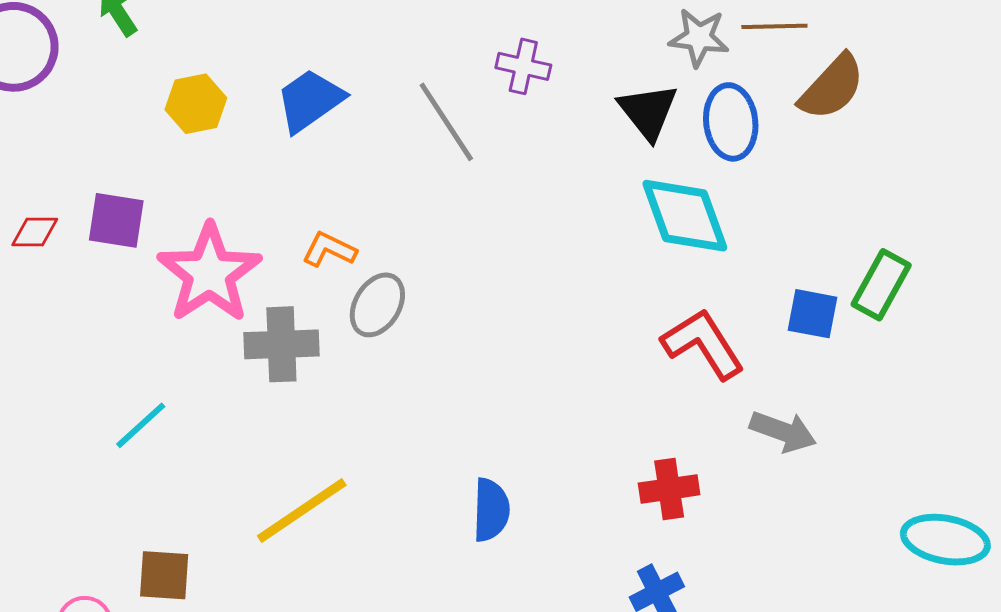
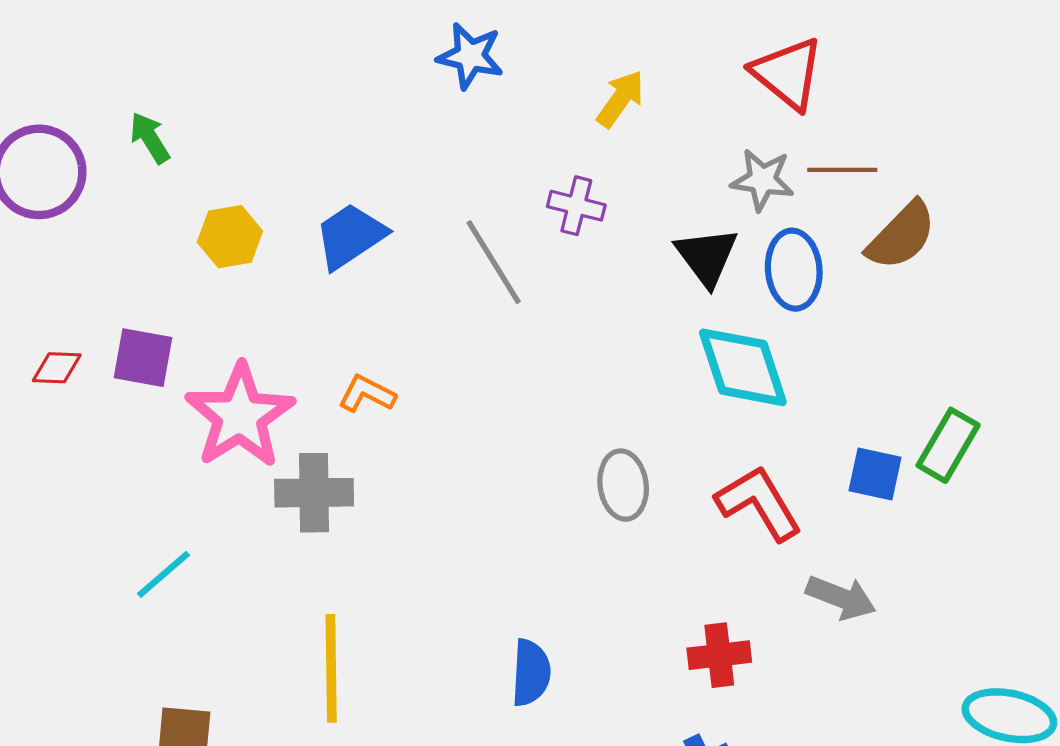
gray ellipse: (377, 305) -> (623, 485), moved, turned -40
yellow line: (302, 510) -> (331, 668), turned -58

